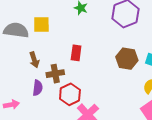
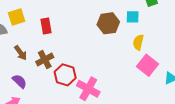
red rectangle: (76, 53) -> (46, 26), moved
purple semicircle: (38, 88) -> (20, 81), moved, turned -35

